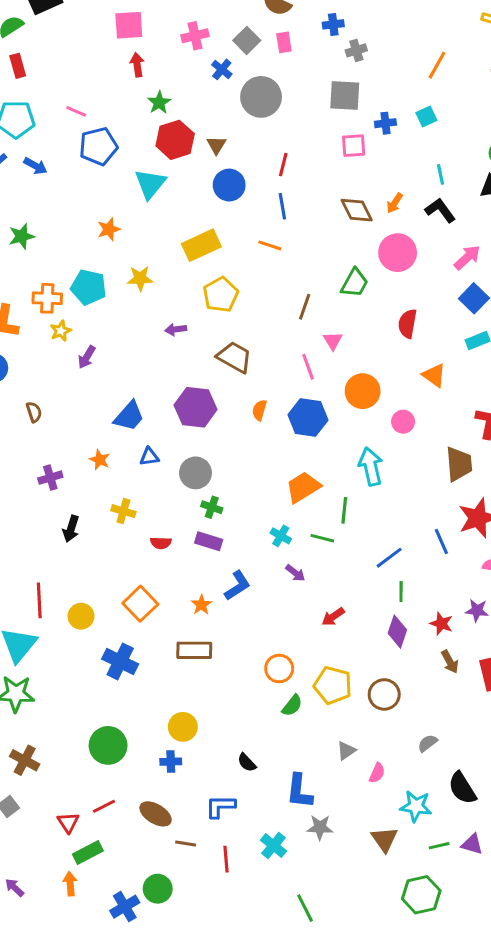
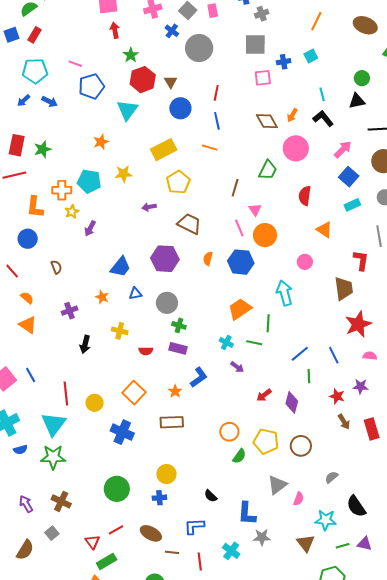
red rectangle: (18, 66) -> (35, 35), turned 49
orange circle: (363, 391) -> (265, 235), moved
blue line: (441, 542) -> (334, 355), moved
purple diamond: (397, 632) -> (292, 402), moved
gray triangle: (346, 751) -> (277, 485), size x1.5

